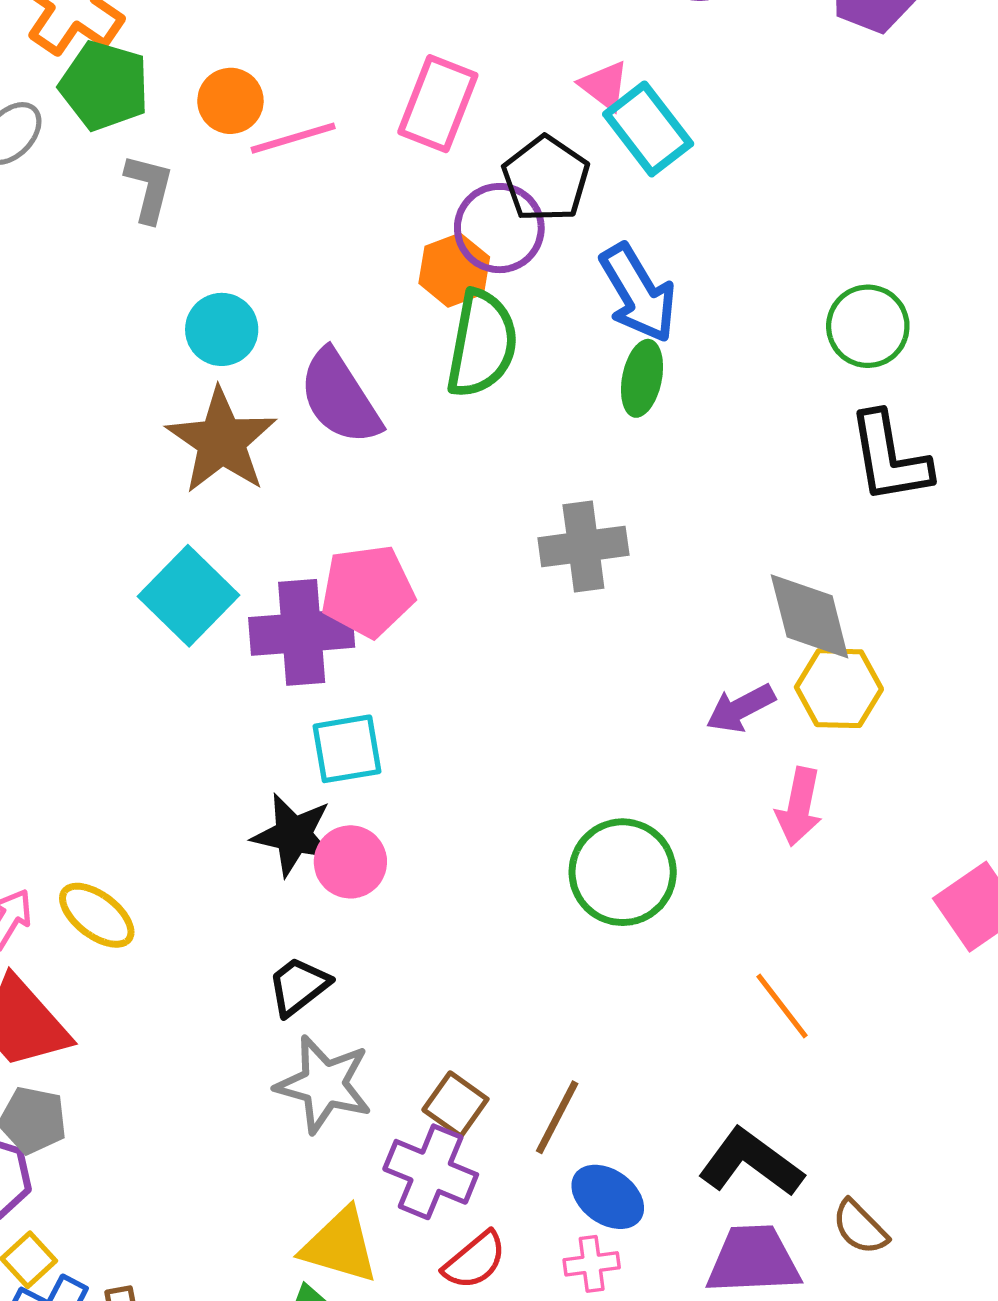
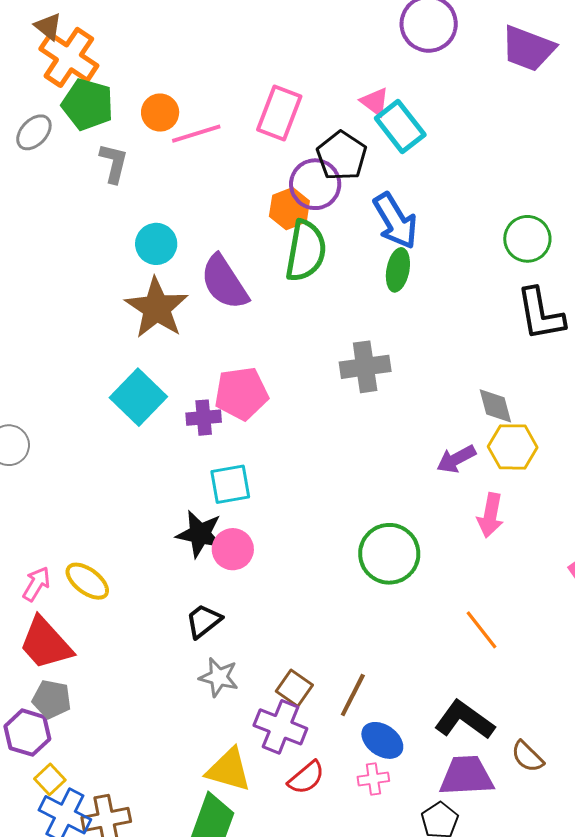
gray diamond: (810, 616) -> (495, 406), size x0.7
purple cross: (302, 632) -> (204, 418), size x0.6
gray star: (324, 1084) -> (219, 677), size x0.7

